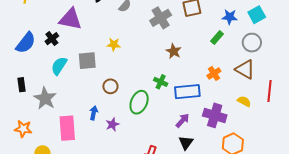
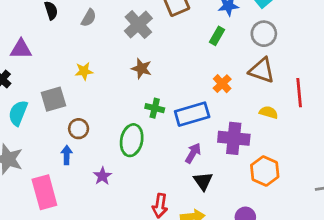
purple triangle: (70, 19) -> (21, 49), size x0.7
brown star: (174, 51) -> (141, 69), moved
brown circle: (110, 86) -> (79, 129), moved
blue arrow: (94, 113) -> (67, 155), moved

